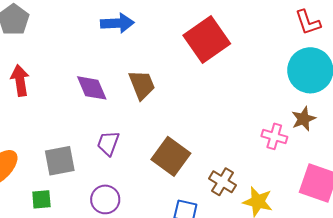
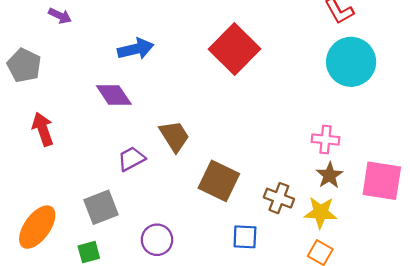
brown trapezoid: (142, 85) -> (174, 136), moved
purple diamond: (92, 88) -> (114, 95), moved
brown star: (303, 119) -> (330, 175), moved
purple trapezoid: (108, 143) -> (131, 159), moved, turned 52

